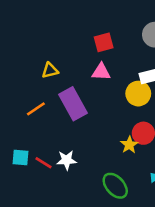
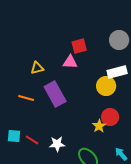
pink triangle: (101, 72) -> (70, 62), moved
orange line: (36, 109) -> (26, 98), turned 49
white star: (67, 160) -> (57, 144), moved

